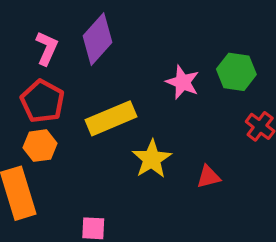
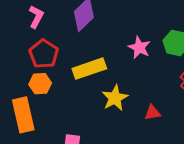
pink L-shape: (47, 48) -> (36, 17), moved

